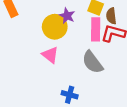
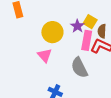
purple star: (67, 16) -> (77, 26), moved

